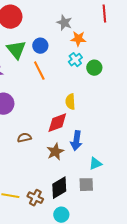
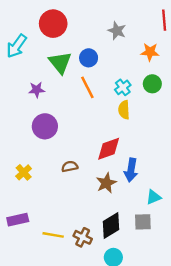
orange star: (78, 39) -> (150, 52), moved
cyan cross: (75, 60) -> (123, 87), moved
yellow semicircle: (70, 102) -> (124, 110), moved

